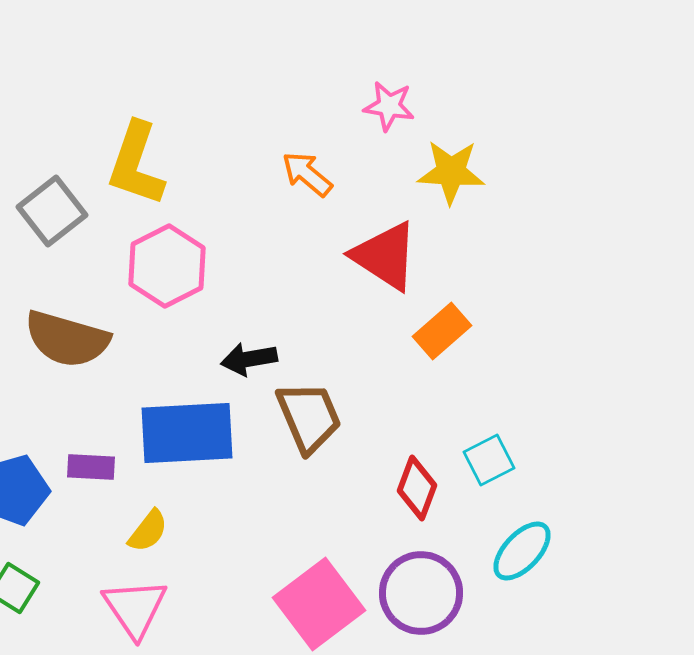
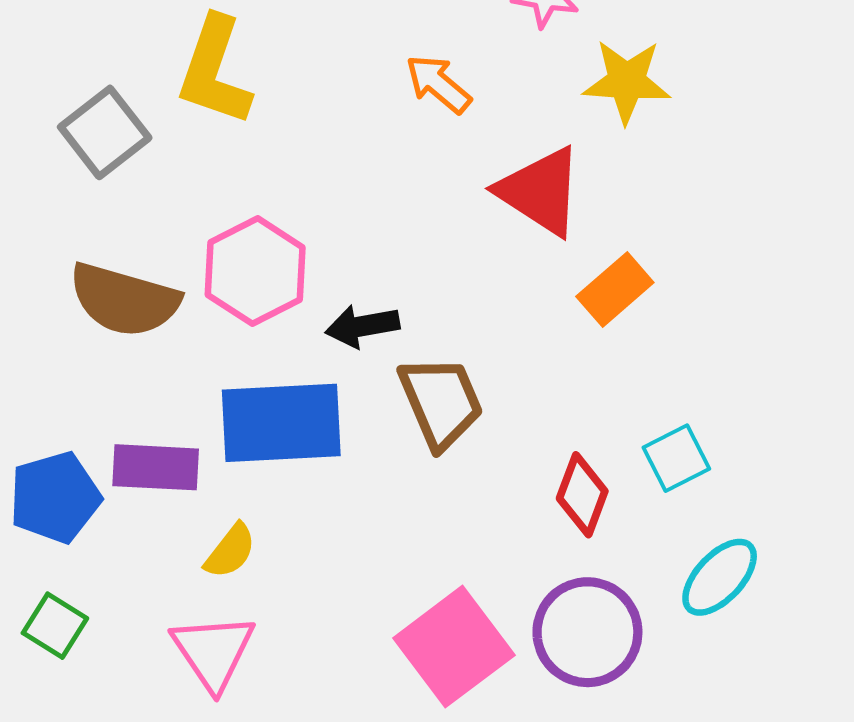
pink hexagon: (167, 266) -> (255, 271), moved
purple rectangle: (91, 467) -> (156, 467), size x1.4

